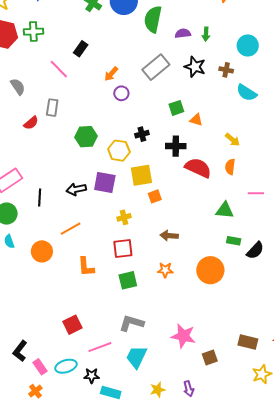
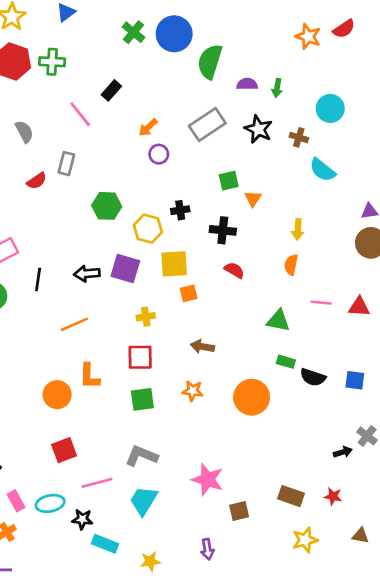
orange triangle: (196, 120) -> (253, 199), turned 40
yellow arrow: (232, 140) -> (298, 229), turned 49
red semicircle: (198, 168) -> (234, 270), moved, size x0.6
black semicircle: (255, 250) -> (313, 377), turned 60
orange circle: (42, 251) -> (57, 395), moved
yellow star: (158, 390) -> (150, 561), moved

